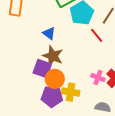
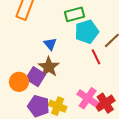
pink cross: (98, 78) -> (88, 98), size x1.5
orange circle: (55, 79) -> (19, 82), moved

